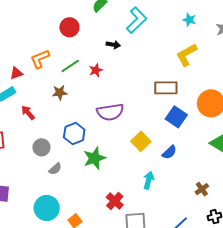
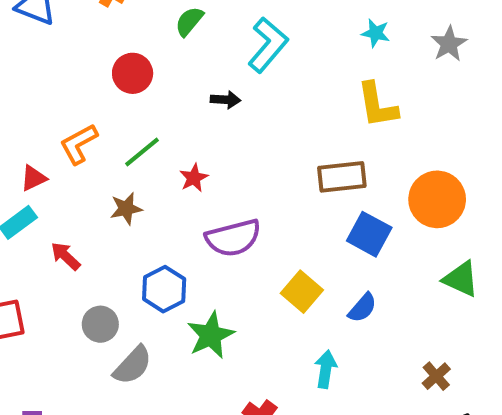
yellow L-shape: (187, 55) -> (377, 105), turned -65
red star: (96, 70) -> (194, 178), moved
gray semicircle: (55, 169) -> (133, 365), size x1.5

